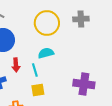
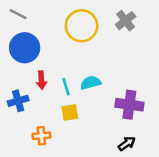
gray cross: (81, 19) -> (126, 21), turned -35
cyan semicircle: (46, 53) -> (91, 83), moved

